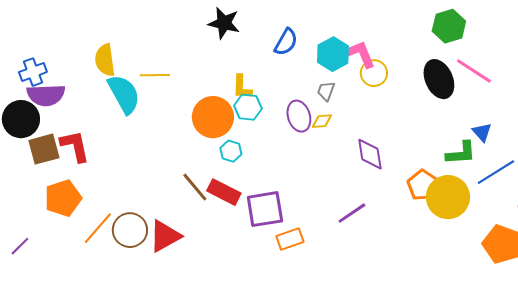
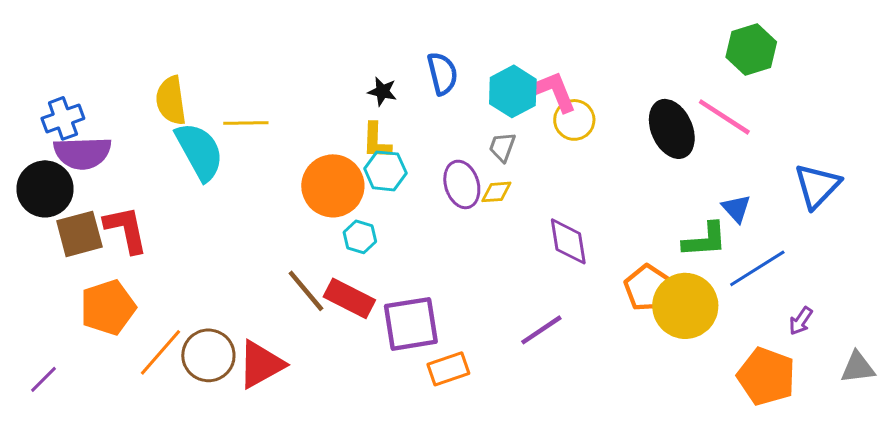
black star: (224, 23) -> (382, 91), moved, size x0.6
green hexagon: (449, 26) -> (751, 49), moved
blue semicircle: (286, 42) -> (442, 73), turned -44

